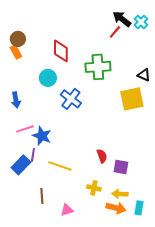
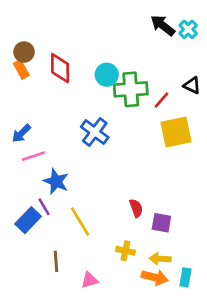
red line: (115, 32) -> (161, 100), moved
red diamond: (61, 51) -> (60, 68), moved
black triangle: (144, 75) -> (192, 85), moved
cyan circle: (48, 78) -> (107, 75), moved
blue arrow: (16, 100) -> (21, 133), turned 56
pink line: (25, 129) -> (33, 156), moved
purple line: (33, 155) -> (44, 207), turned -40
yellow line: (60, 166) -> (80, 221), turned 40

